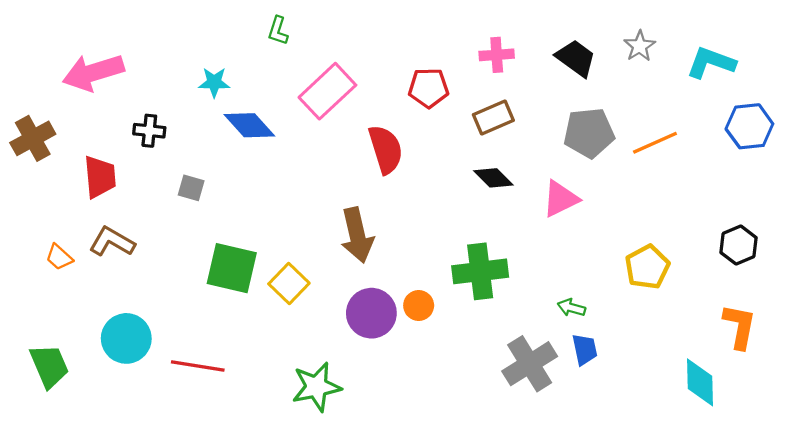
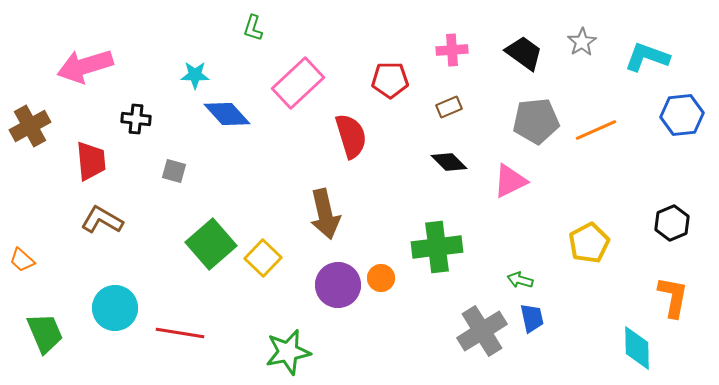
brown rectangle: (493, 118) -> (449, 107), size x0.7
orange trapezoid: (59, 257) -> (22, 260), moved
green square: (232, 268) -> (211, 244), turned 36

